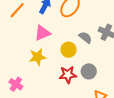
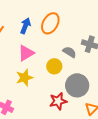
gray circle: (89, 71) -> (77, 85), size x1.5
red star: (68, 75) -> (58, 101), moved

